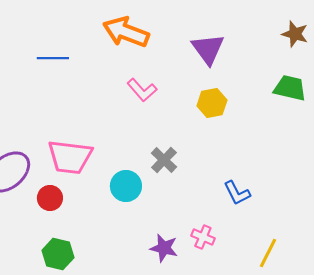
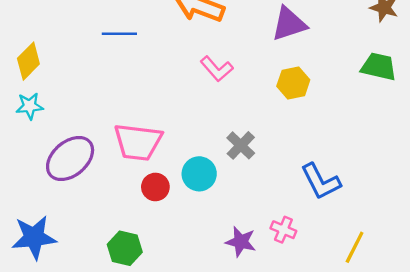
purple triangle: (208, 49) -> (289, 24), turned 48
blue L-shape: (237, 193) -> (321, 182), size x1.4
red circle: (50, 198) -> (155, 187), moved

